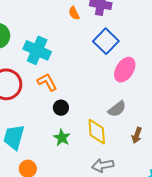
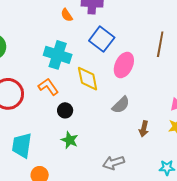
cyan cross: (37, 50) -> (58, 55), moved
yellow diamond: (97, 132) -> (88, 79), moved

